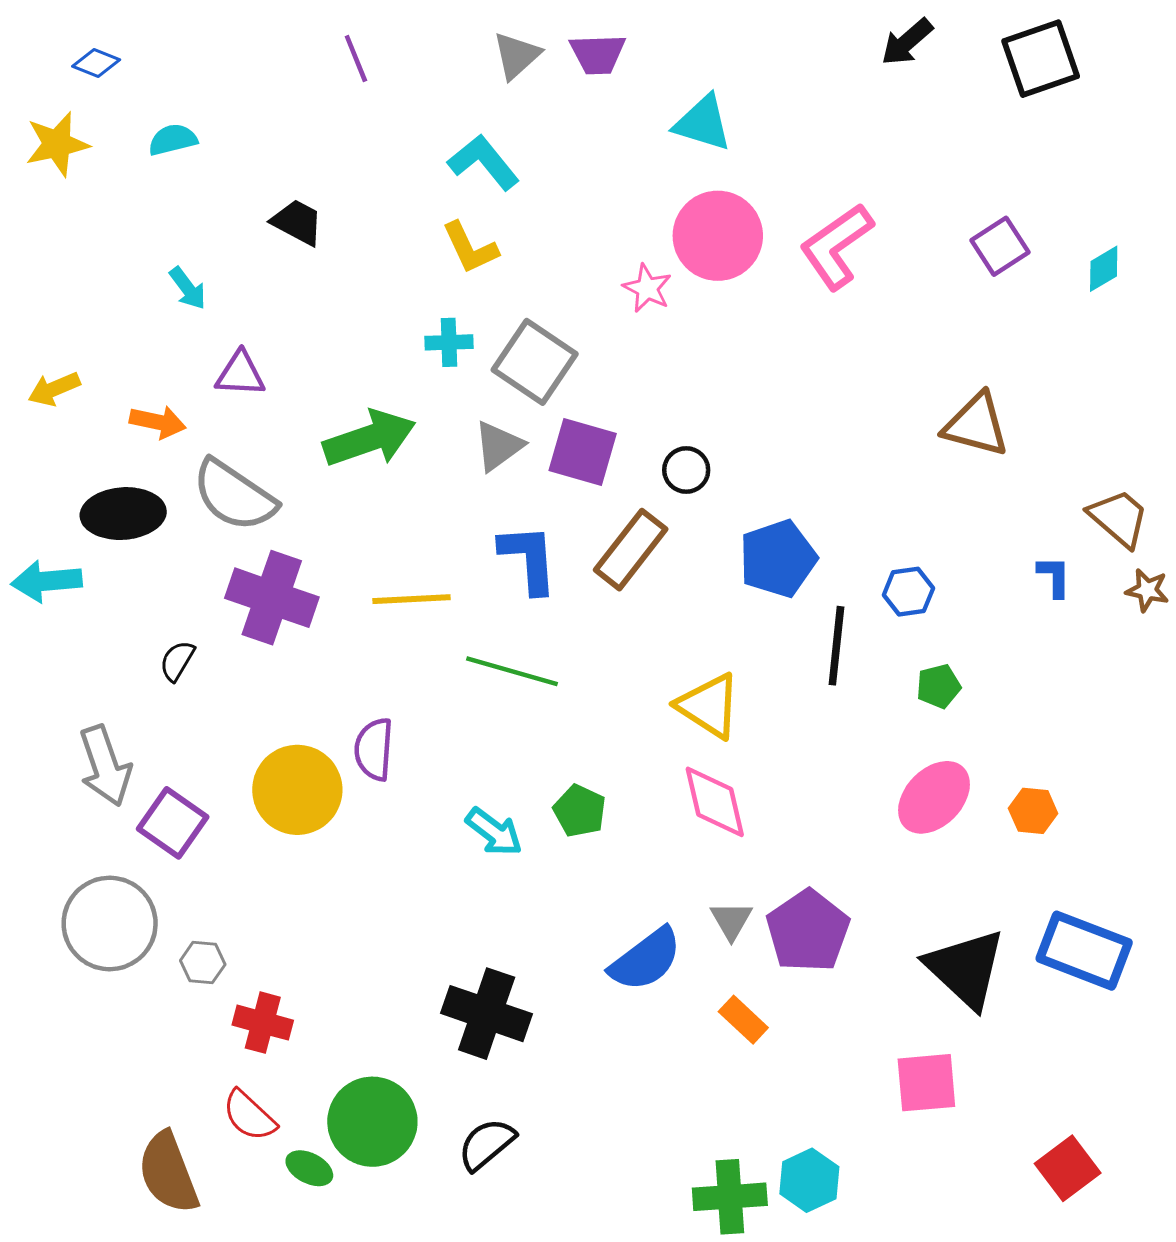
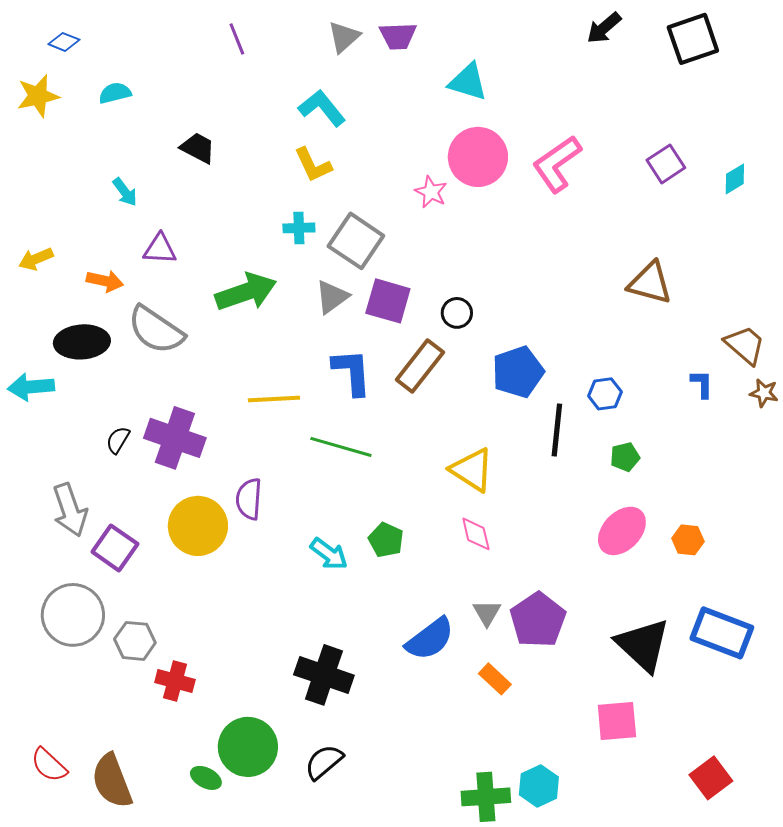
purple cross: (272, 598) -> (175, 438), moved
pink diamond: (715, 802) -> (476, 534), size x0.7
gray hexagon: (203, 963) -> (135, 641), size x1.4
red semicircle: (249, 1116) -> (49, 765), moved

